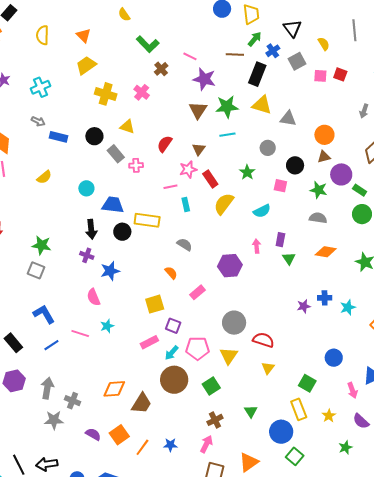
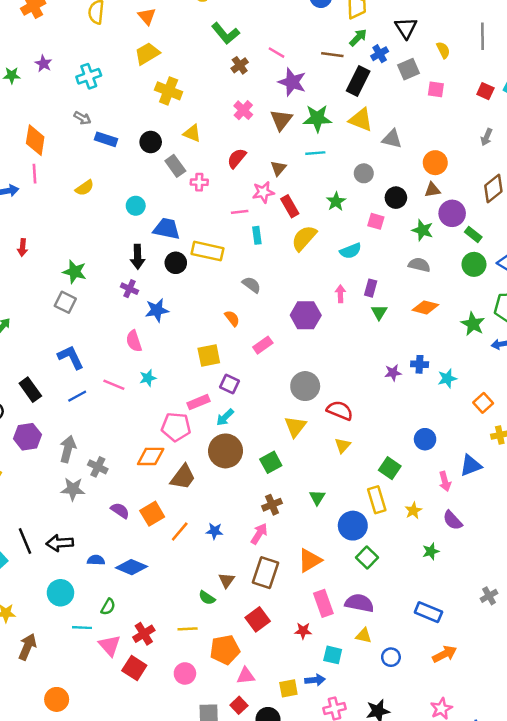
red square: (340, 74) -> (485, 91), moved
pink cross: (142, 92) -> (243, 110), moved
pink pentagon: (198, 348) -> (176, 427), moved

